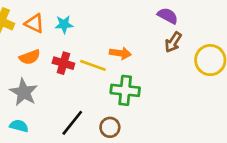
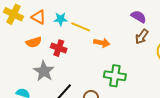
yellow line: (93, 65) -> (81, 27), moved
green cross: (125, 90) -> (115, 76), moved
gray star: (24, 92) -> (44, 71), moved

